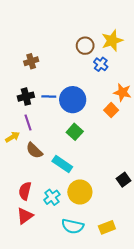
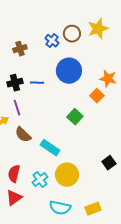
blue cross: (101, 64) -> (52, 41), moved
blue circle: (73, 100) -> (69, 71), moved
green square: (75, 132) -> (75, 117), moved

